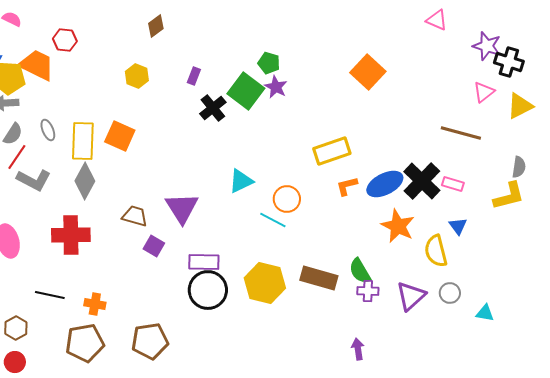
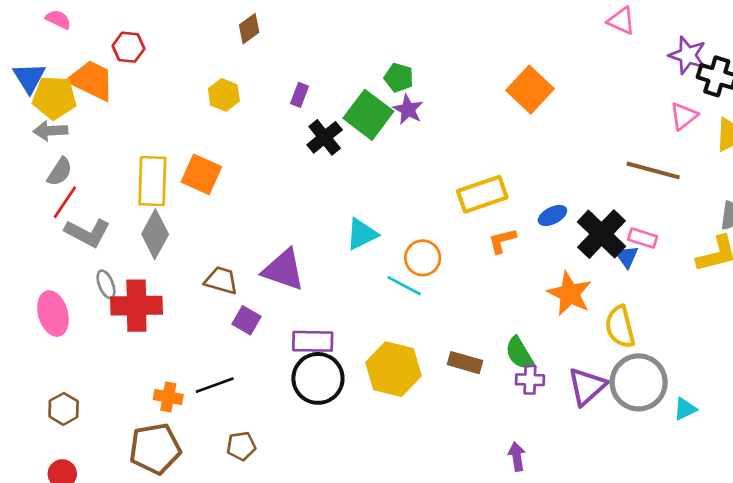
gray ellipse: (48, 130) -> (106, 284), moved
blue ellipse: (385, 184) -> (552, 215), moved, size x0.6
purple triangle: (182, 208) -> (284, 270), turned -39
blue triangle: (458, 226) -> (627, 257), moved
brown rectangle: (319, 278) -> (465, 363), size x0.7
gray circle: (450, 293) -> (639, 382), size x2.0
black line: (50, 295) -> (215, 385), moved, turned -32
cyan triangle: (485, 313) -> (685, 409), turned -36
brown hexagon: (16, 328) -> (64, 409), moved
brown pentagon: (150, 341) -> (241, 446), size x0.6

